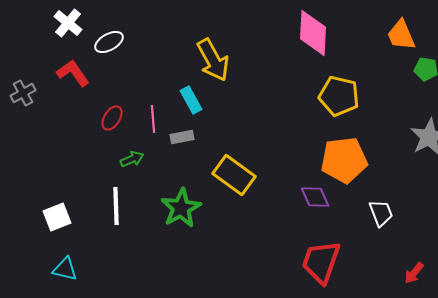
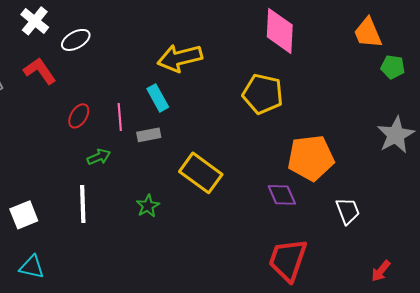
yellow arrow: (213, 60) -> (180, 58), turned 105
yellow pentagon: (339, 96) -> (263, 94), moved
green star: (181, 208) -> (148, 206), size x0.6

